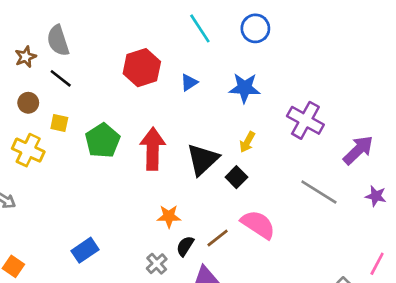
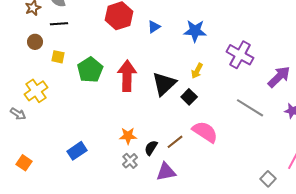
black line: (61, 78) -> (59, 24), turned -42
yellow cross: (28, 150) -> (36, 91), moved, turned 30
orange star: (169, 216) -> (128, 136), moved

